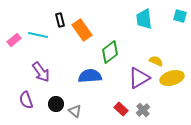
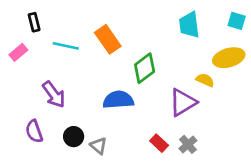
black rectangle: (60, 20) -> (34, 22), moved
cyan line: (38, 35) -> (66, 46), moved
yellow ellipse: (172, 78) -> (229, 58), moved

